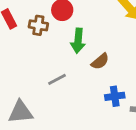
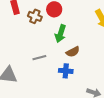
blue cross: (115, 96) -> (66, 71), moved

